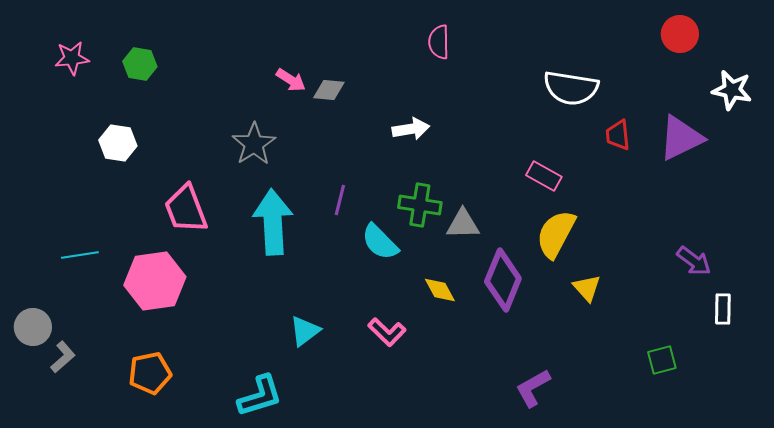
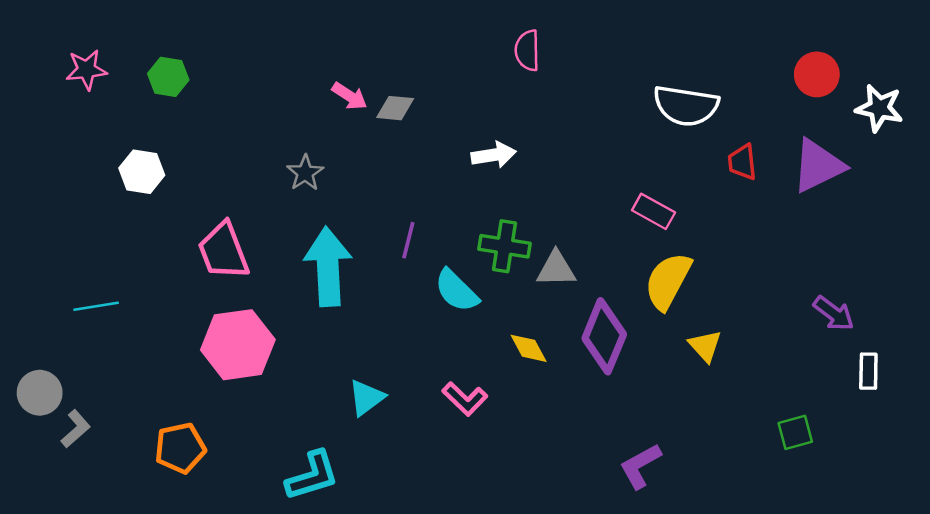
red circle: (680, 34) -> (817, 74), moved
gray star: (254, 144) -> (305, 173), size x0.7
pink hexagon: (155, 281) -> (238, 345), moved

